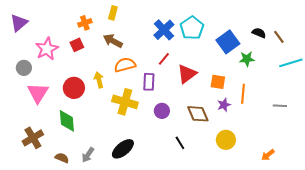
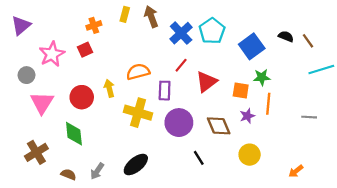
brown arrow: (113, 41) -> (151, 17), moved, turned 42
green star: (247, 59) -> (262, 77), moved
purple circle: (162, 111) -> (179, 123), size x1.6

